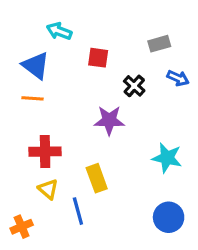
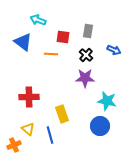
gray rectangle: (159, 44) -> (88, 31), moved, turned -64
orange line: (33, 98) -> (51, 54), moved
purple star: (109, 120) -> (85, 78), moved
yellow triangle: (48, 189) -> (28, 129), moved
blue circle: (169, 217) -> (100, 126), moved

